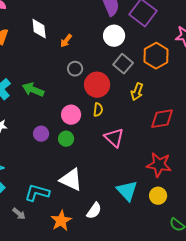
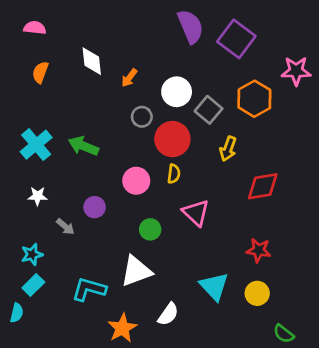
white circle: (114, 36) -> (177, 92), moved
green circle: (66, 139) -> (150, 229), moved
red star: (159, 165) -> (259, 250), size x0.7
white triangle: (71, 180) -> (136, 271), turned -45
gray arrow: (19, 214) -> (65, 227), moved

